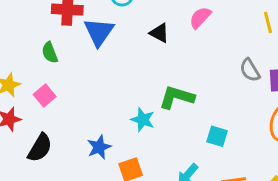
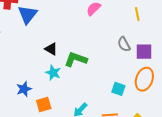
black triangle: (159, 33) -> (51, 49), moved
cyan square: (217, 136) -> (118, 89), moved

